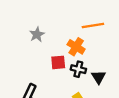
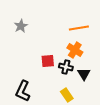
gray star: (37, 34) -> (21, 26), moved
orange cross: (76, 47) -> (75, 50), moved

